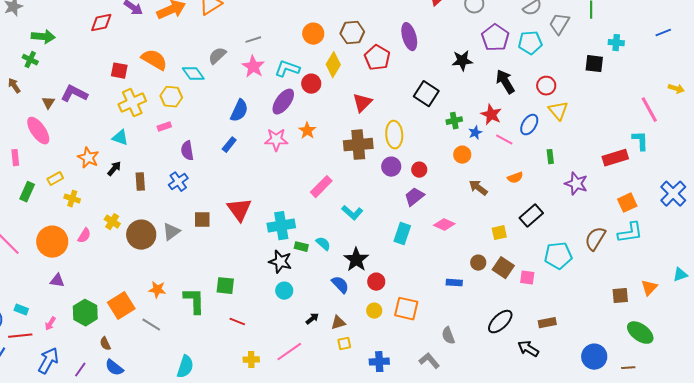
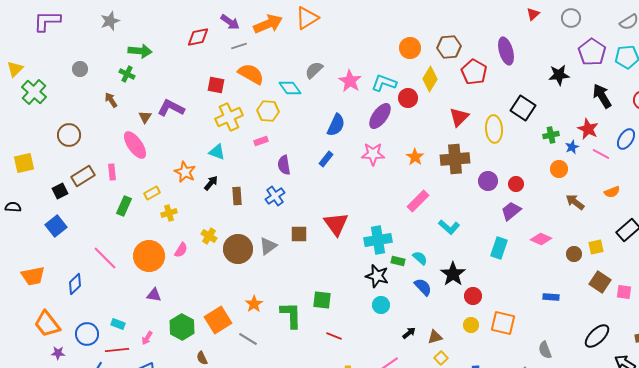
gray line: (253, 40) -> (239, 46), moved
orange star: (307, 131) -> (415, 157), moved
yellow ellipse: (394, 135) -> (494, 129), moved
yellow cross: (72, 199) -> (169, 213), turned -35
brown circle: (478, 263) -> (574, 254), moved
blue semicircle: (340, 285) -> (423, 287), moved
orange star: (157, 290) -> (254, 304), turned 30
yellow square: (344, 344) -> (441, 358), turned -32

